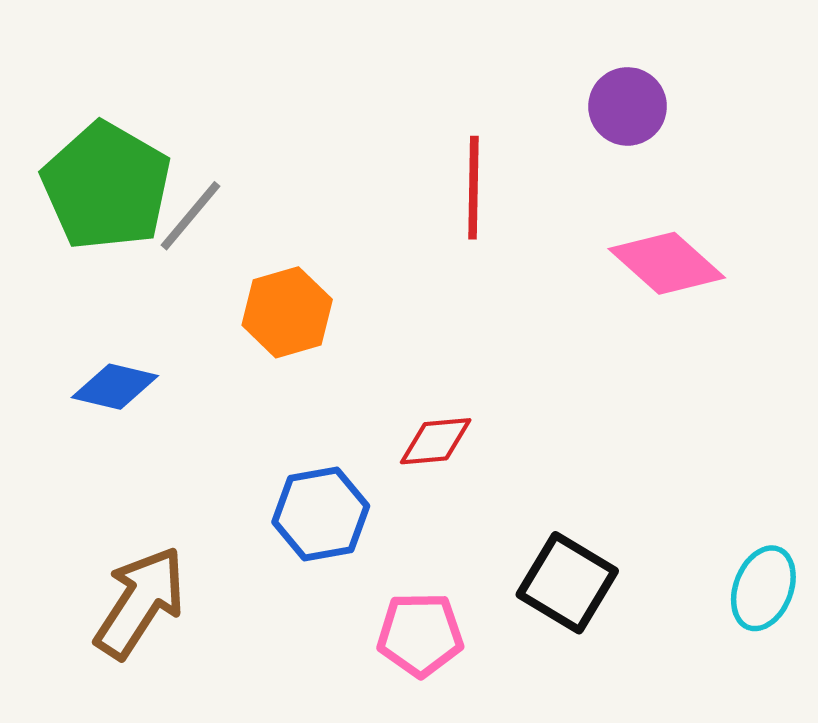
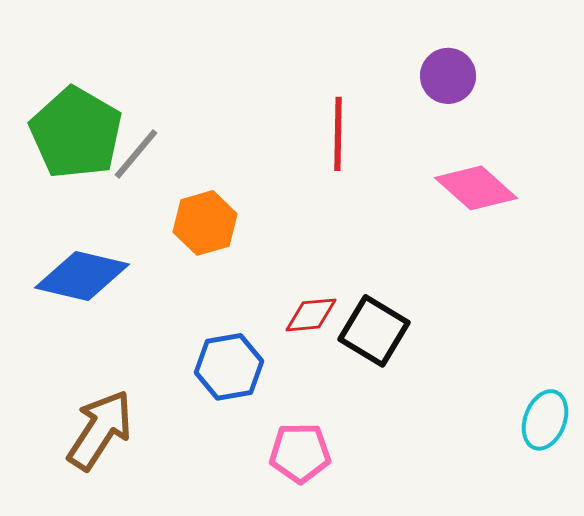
blue diamond: (115, 387) -> (82, 276), size x1.5
black square: (567, 583) -> (374, 331), moved

